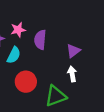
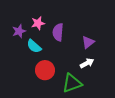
cyan semicircle: (14, 55) -> (34, 46), turned 105
white arrow: (72, 74) -> (87, 63), turned 72

